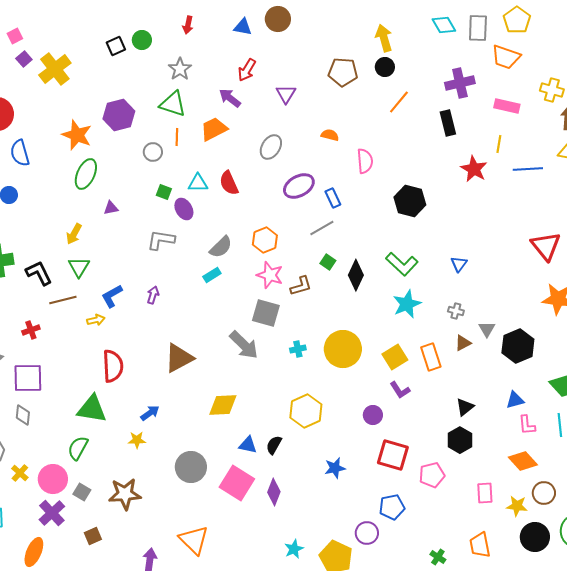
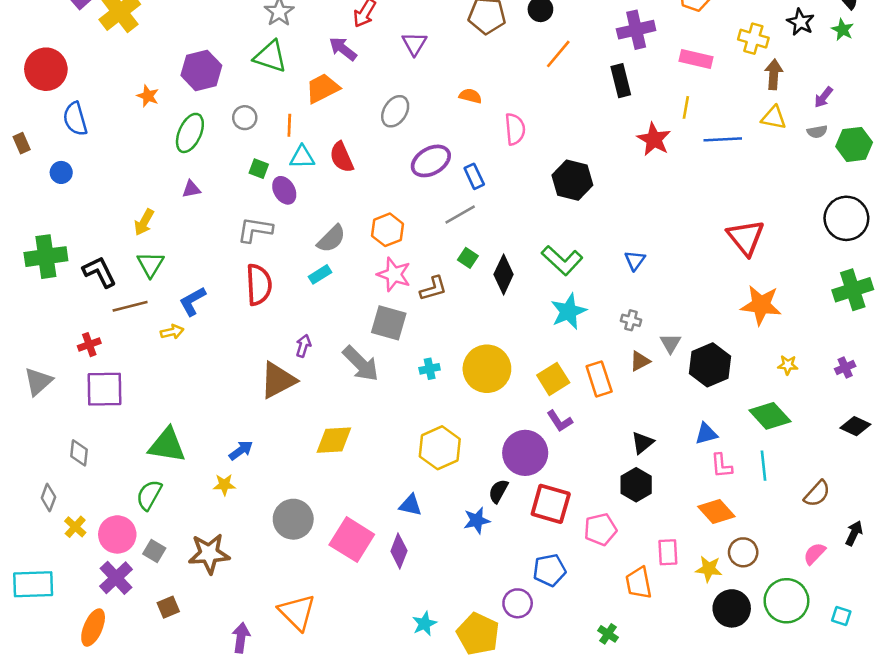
orange star: (77, 135) -> (148, 96), size x0.6
orange line: (177, 137) -> (289, 125), moved
green ellipse: (86, 174) -> (190, 133), moved
purple arrow: (153, 295) -> (303, 346), moved
red semicircle: (113, 366) -> (259, 285), moved
purple square: (28, 378) -> (105, 389), moved
purple circle: (373, 415) -> (525, 453), size x1.8
blue triangle: (248, 445) -> (410, 505), moved
black semicircle: (274, 445) -> (498, 491), moved
orange trapezoid: (480, 545) -> (639, 583), moved

